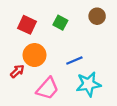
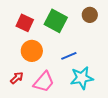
green square: (60, 23) -> (56, 21), size x1.6
red arrow: (17, 71) -> (17, 78), moved

